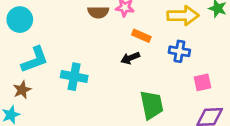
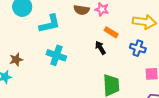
black arrow: (130, 58) -> (100, 48), turned 72
cyan L-shape: (35, 60) -> (50, 24), moved

